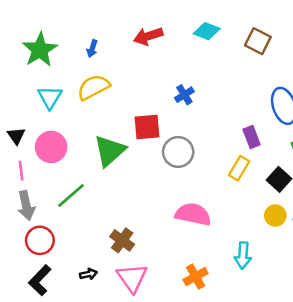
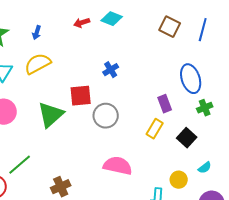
cyan diamond: (207, 31) -> (112, 19), moved
red arrow: (148, 36) -> (82, 23), size x0.7
green line: (71, 196) -> (20, 165), moved
yellow circle: (275, 215) -> (179, 180), moved
brown cross: (122, 240) -> (61, 187), turned 30

